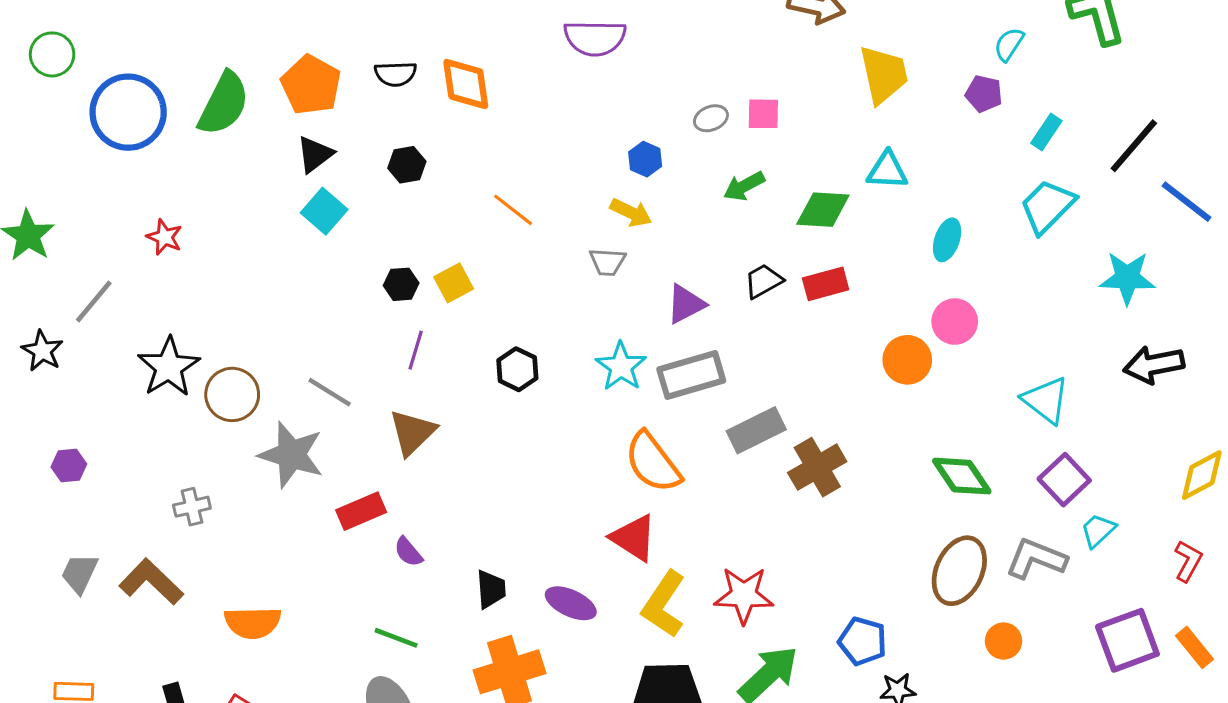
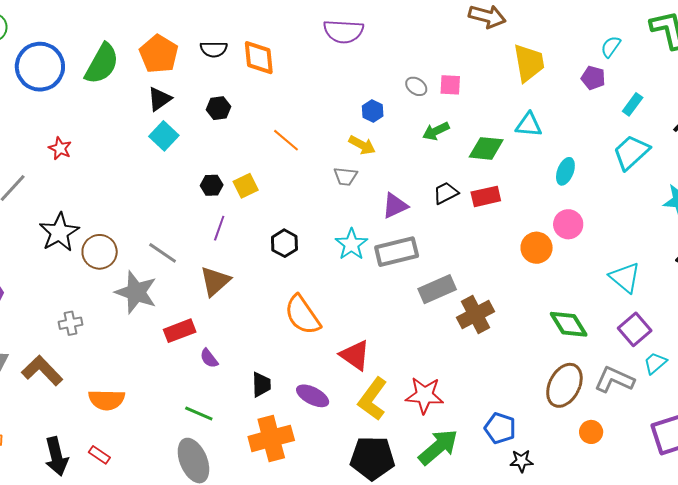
gray ellipse: (711, 118) -> (416, 86), turned 55
orange semicircle: (653, 462) -> (302, 315), moved

